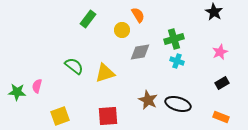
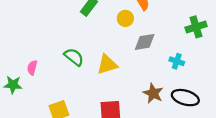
green cross: (174, 39) -> (196, 27), moved
cyan cross: (177, 61) -> (177, 61), moved
pink semicircle: (37, 86) -> (32, 68), moved

